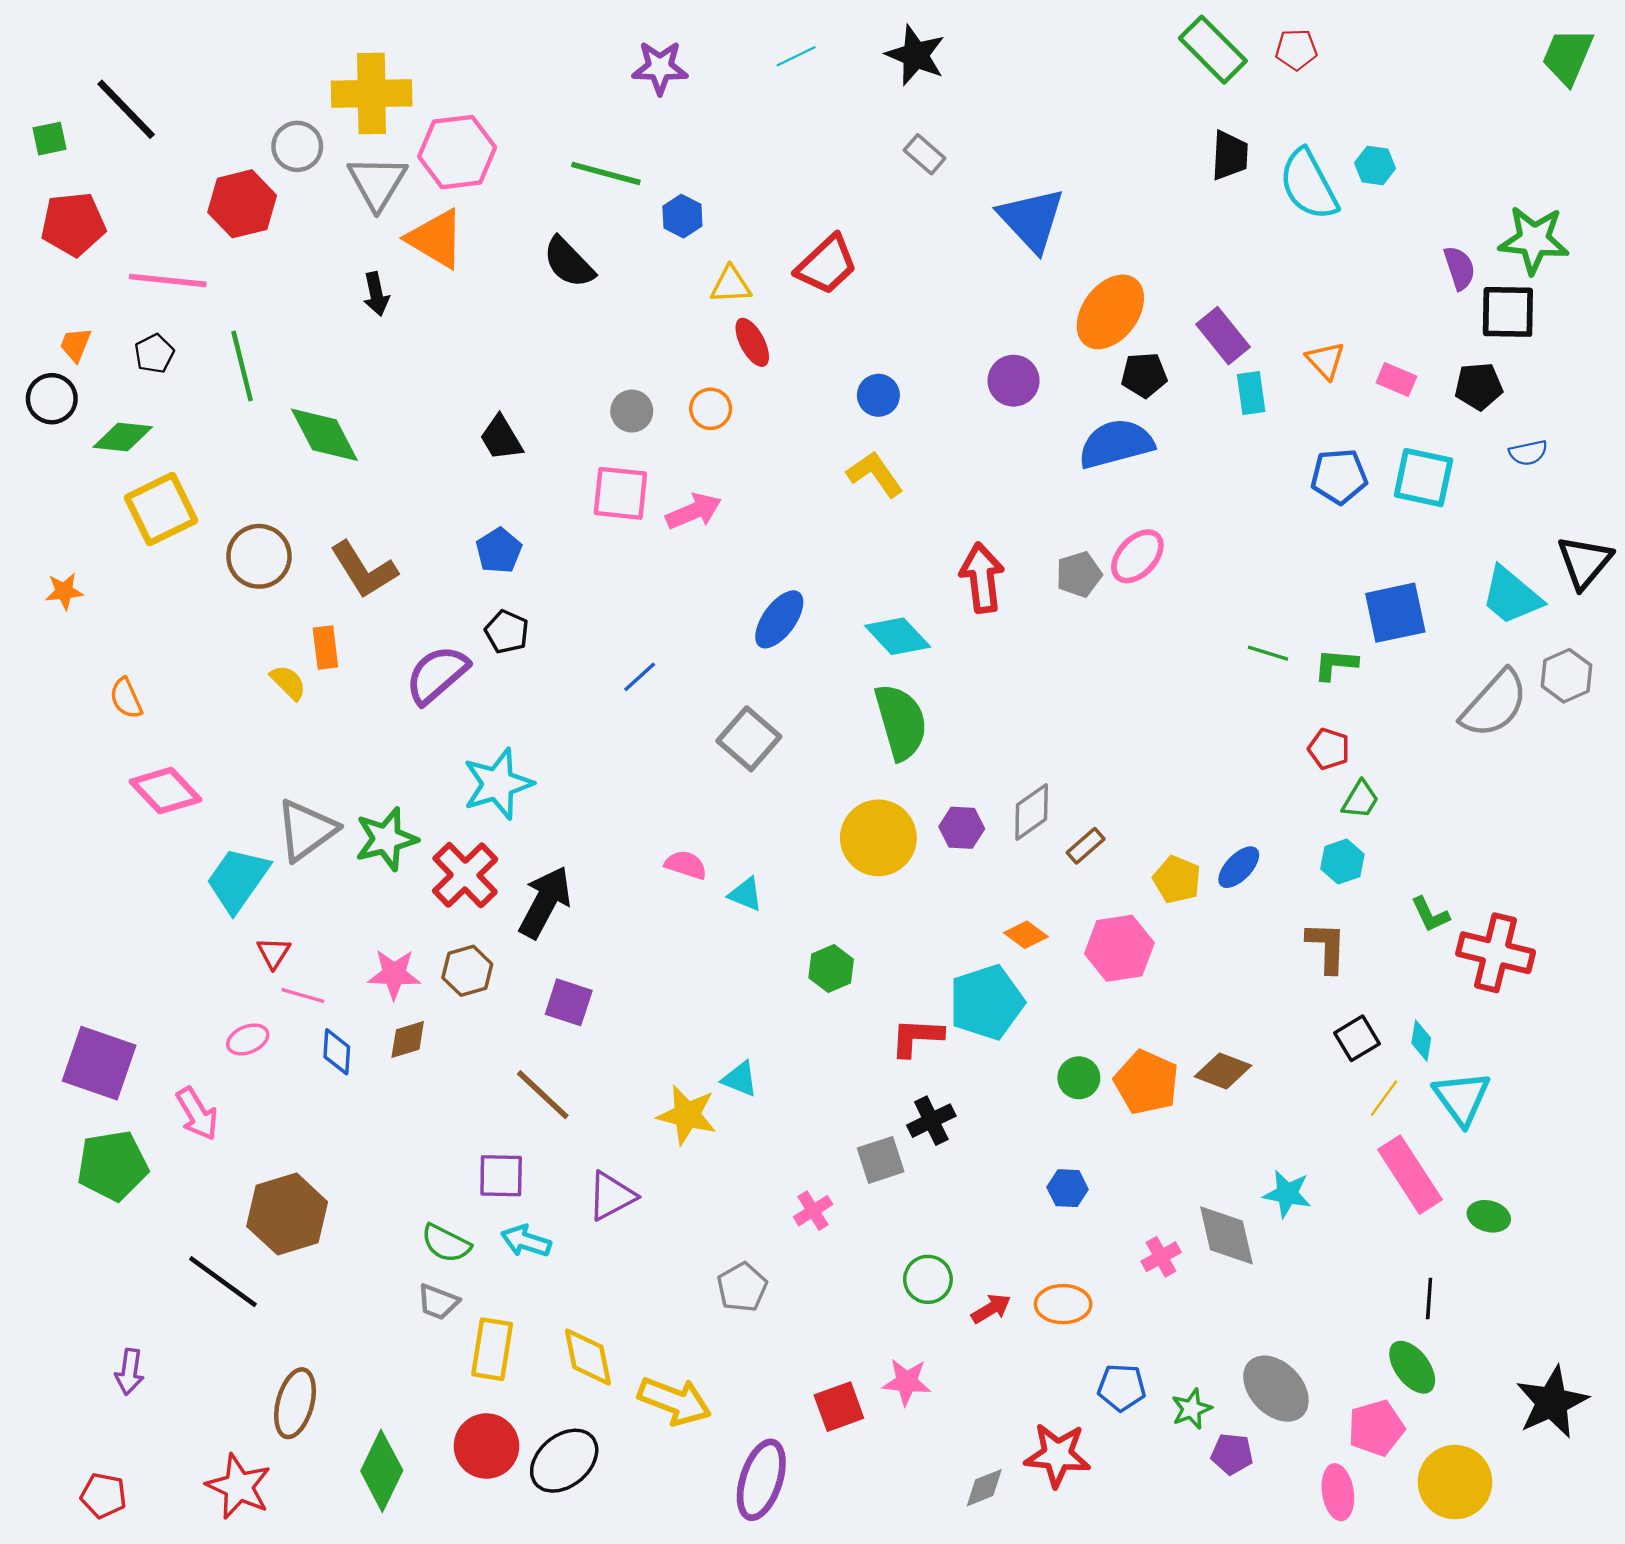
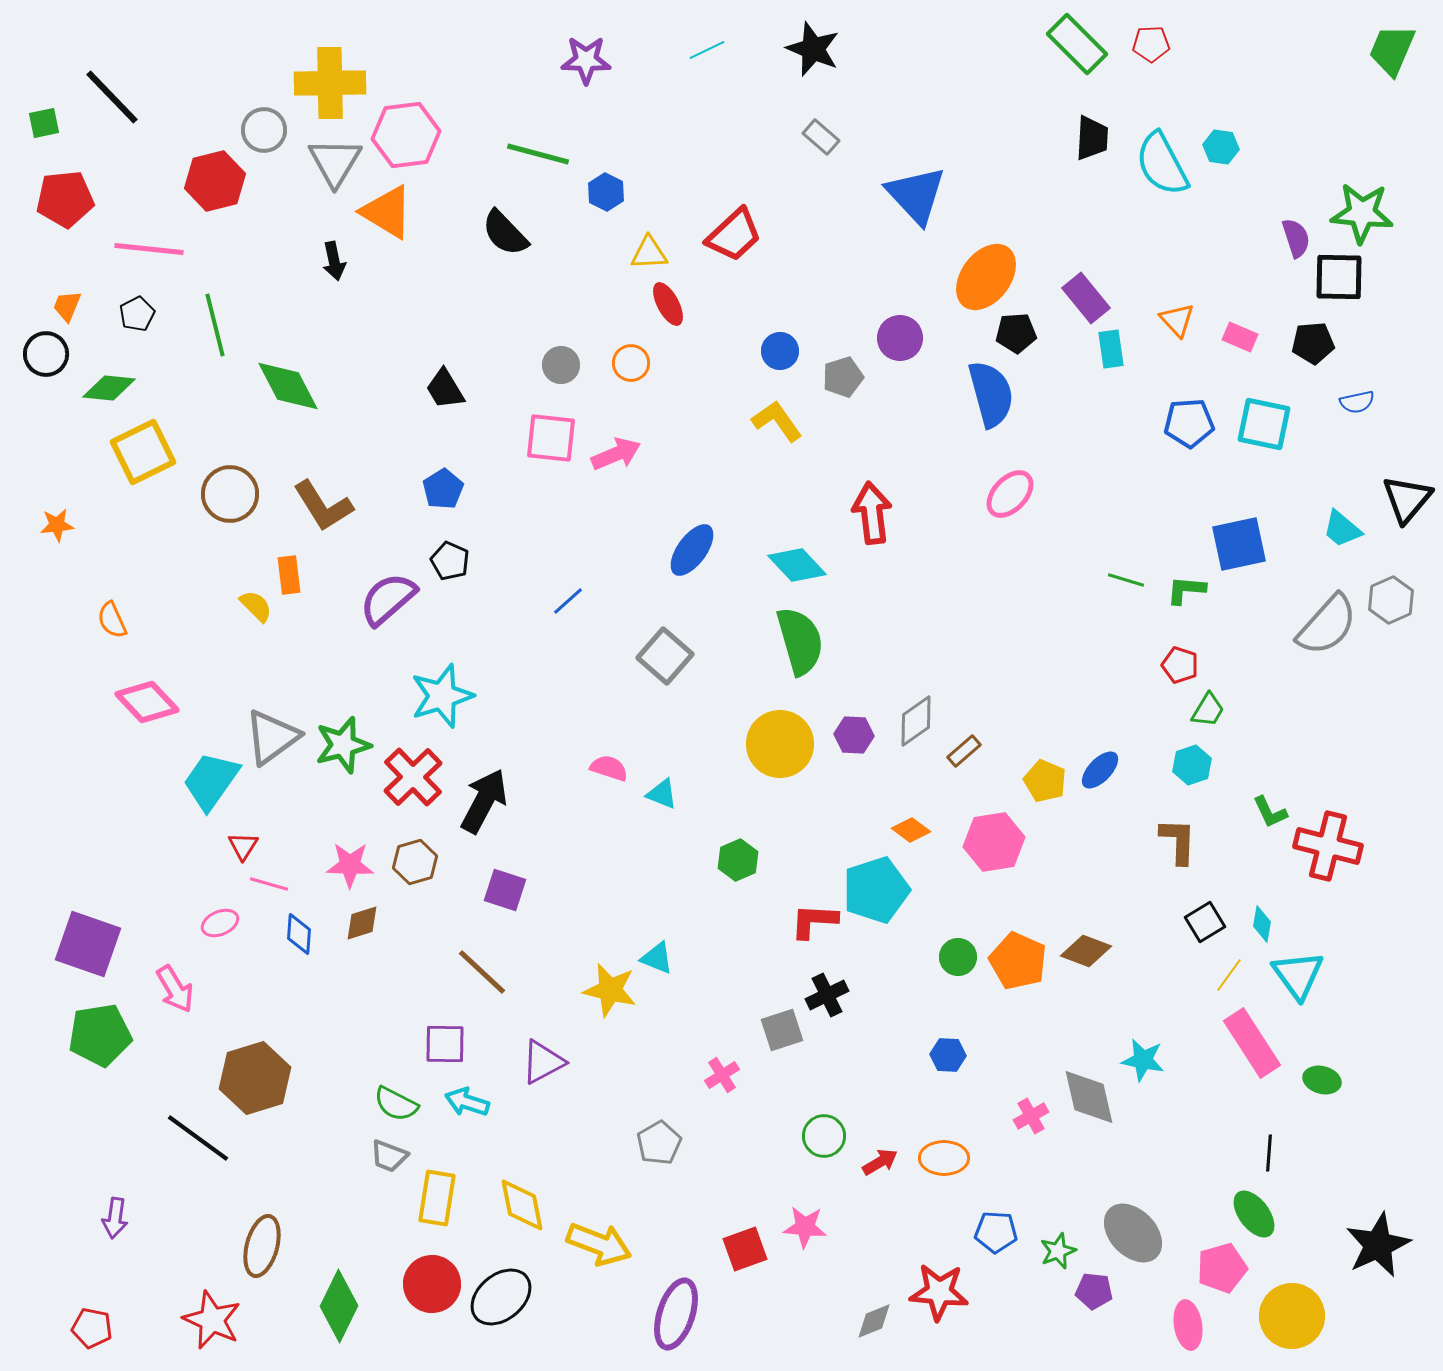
blue semicircle: (1116, 444) -> (991, 394), turned 90
gray pentagon: (1079, 574) -> (843, 377), moved
cyan trapezoid: (1511, 596) -> (1342, 529), size x0.7

